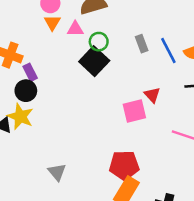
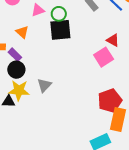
orange triangle: (52, 23) -> (22, 32), moved
black square: (94, 61) -> (60, 30), turned -30
gray triangle: (57, 172) -> (44, 85), moved, turned 42

